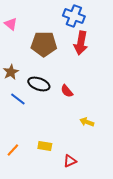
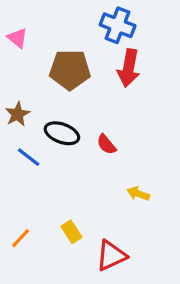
yellow rectangle: (45, 146) -> (71, 232), turned 48
red triangle: (70, 161) -> (111, 256), size x1.5

